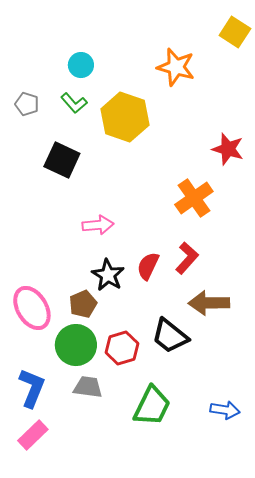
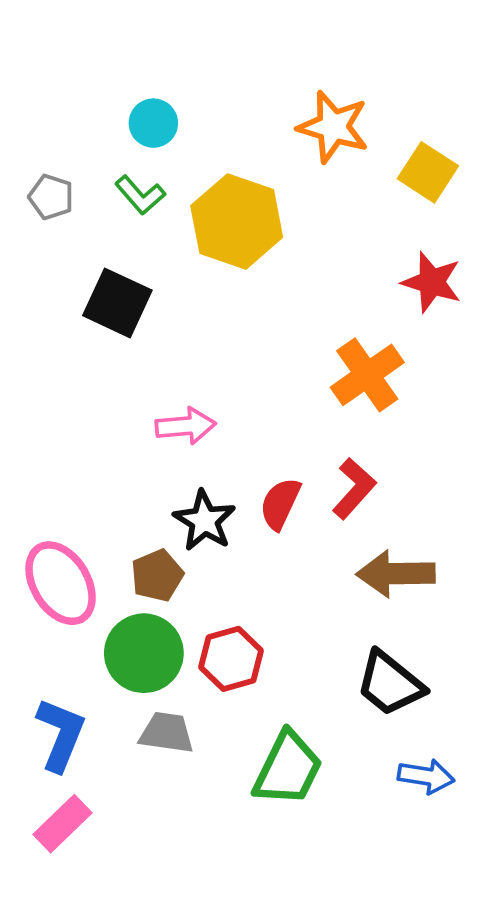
yellow square: (235, 32) -> (428, 172), moved
black trapezoid: (170, 336) -> (390, 683), moved

